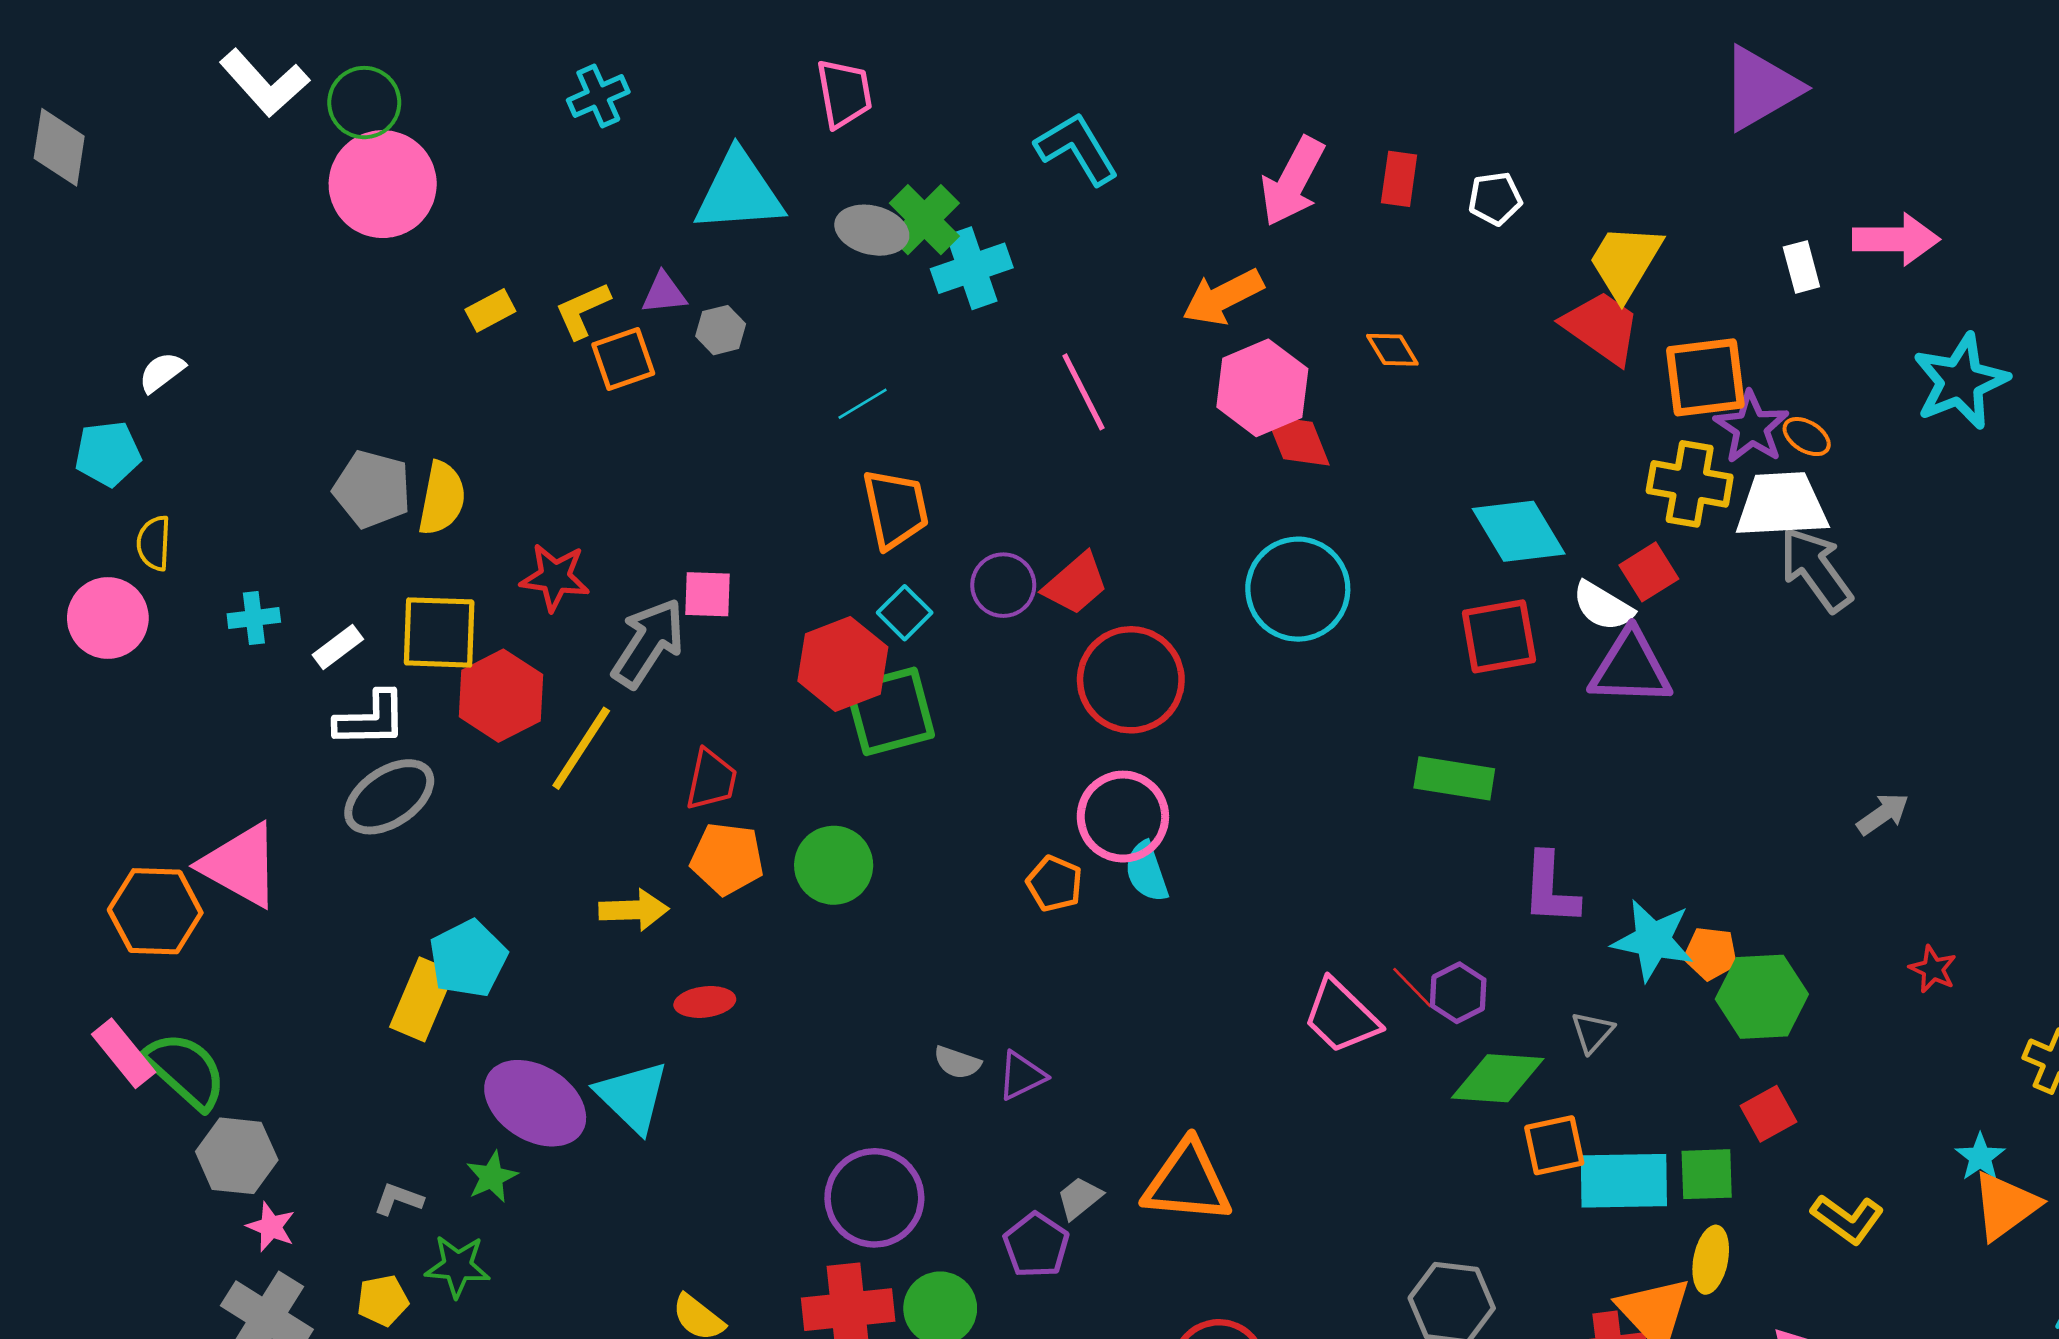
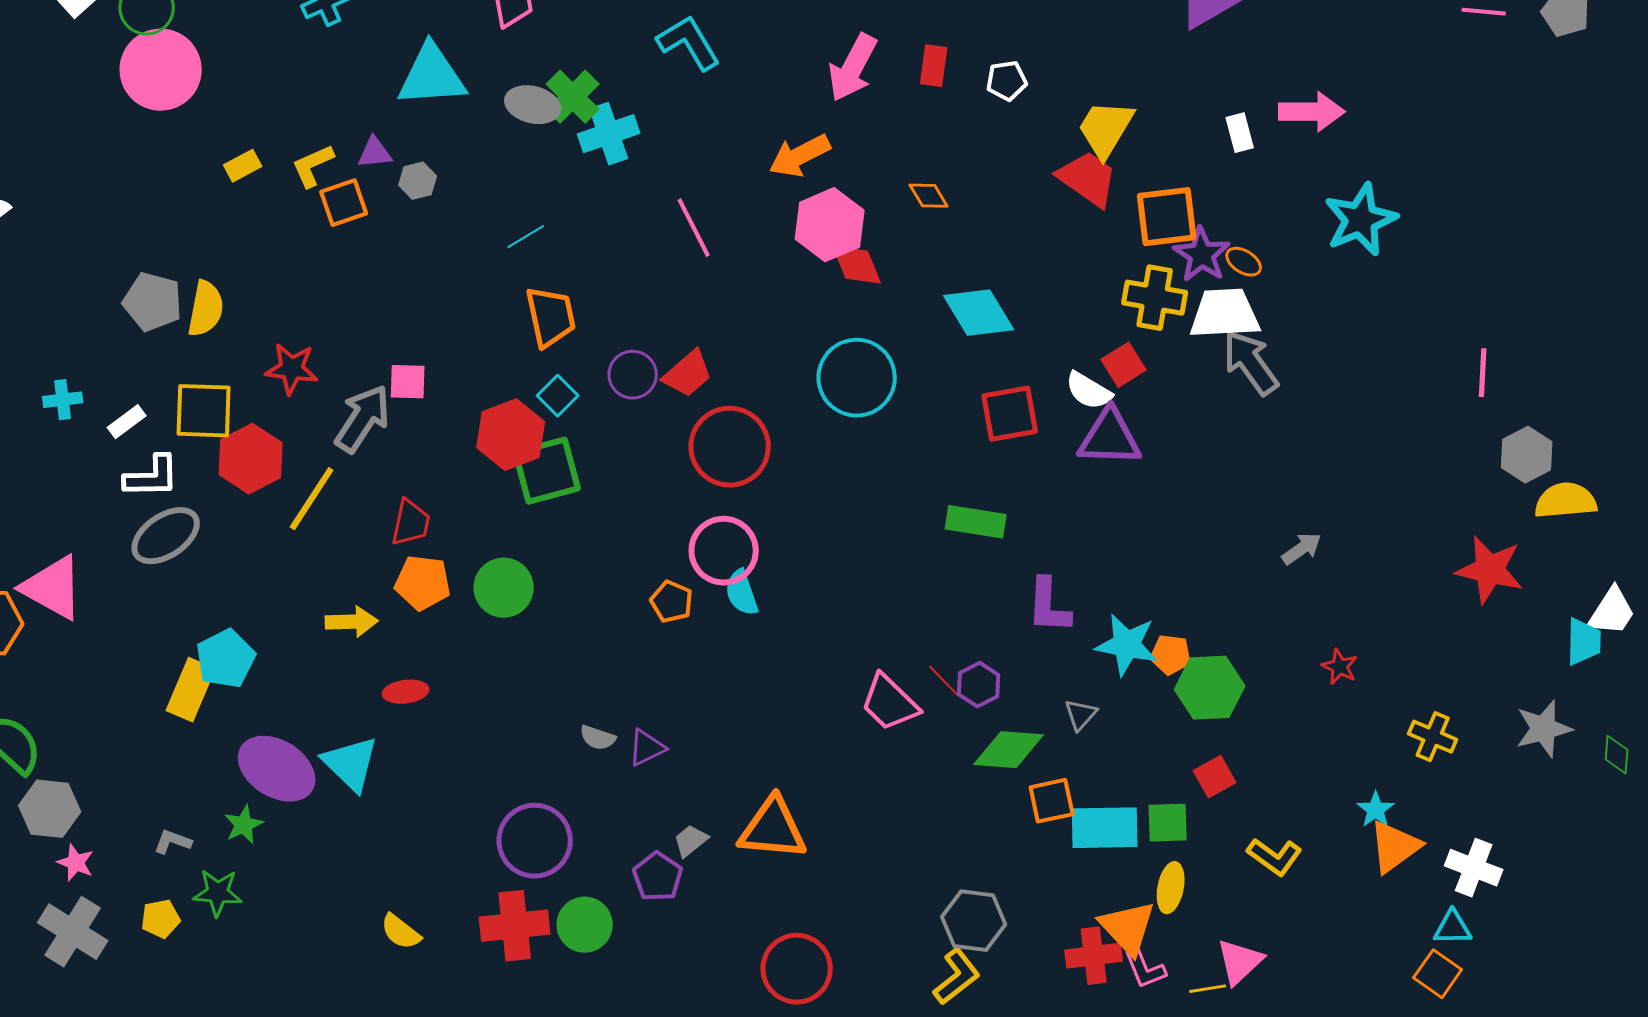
cyan diamond: (1519, 531) -> (979, 313), moved

